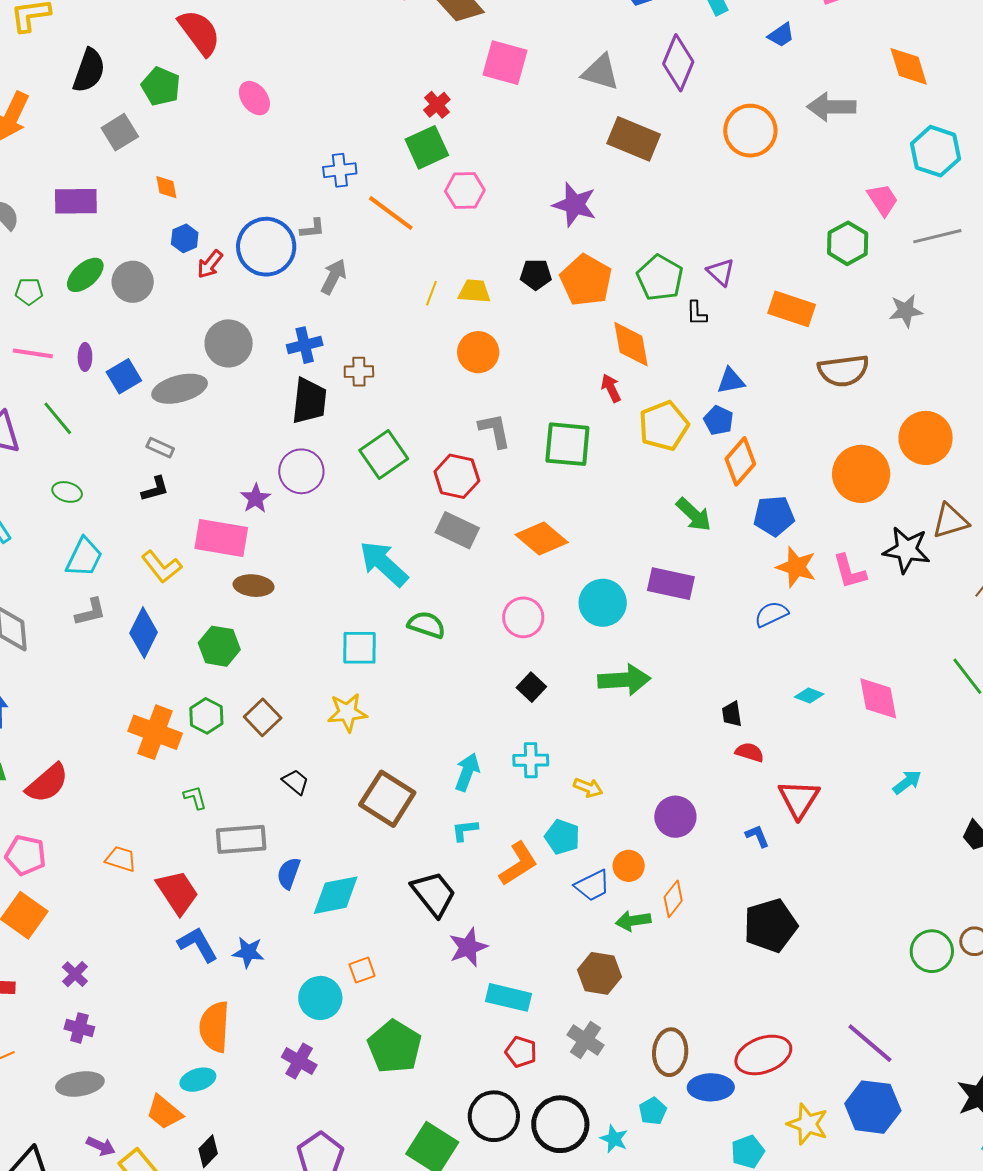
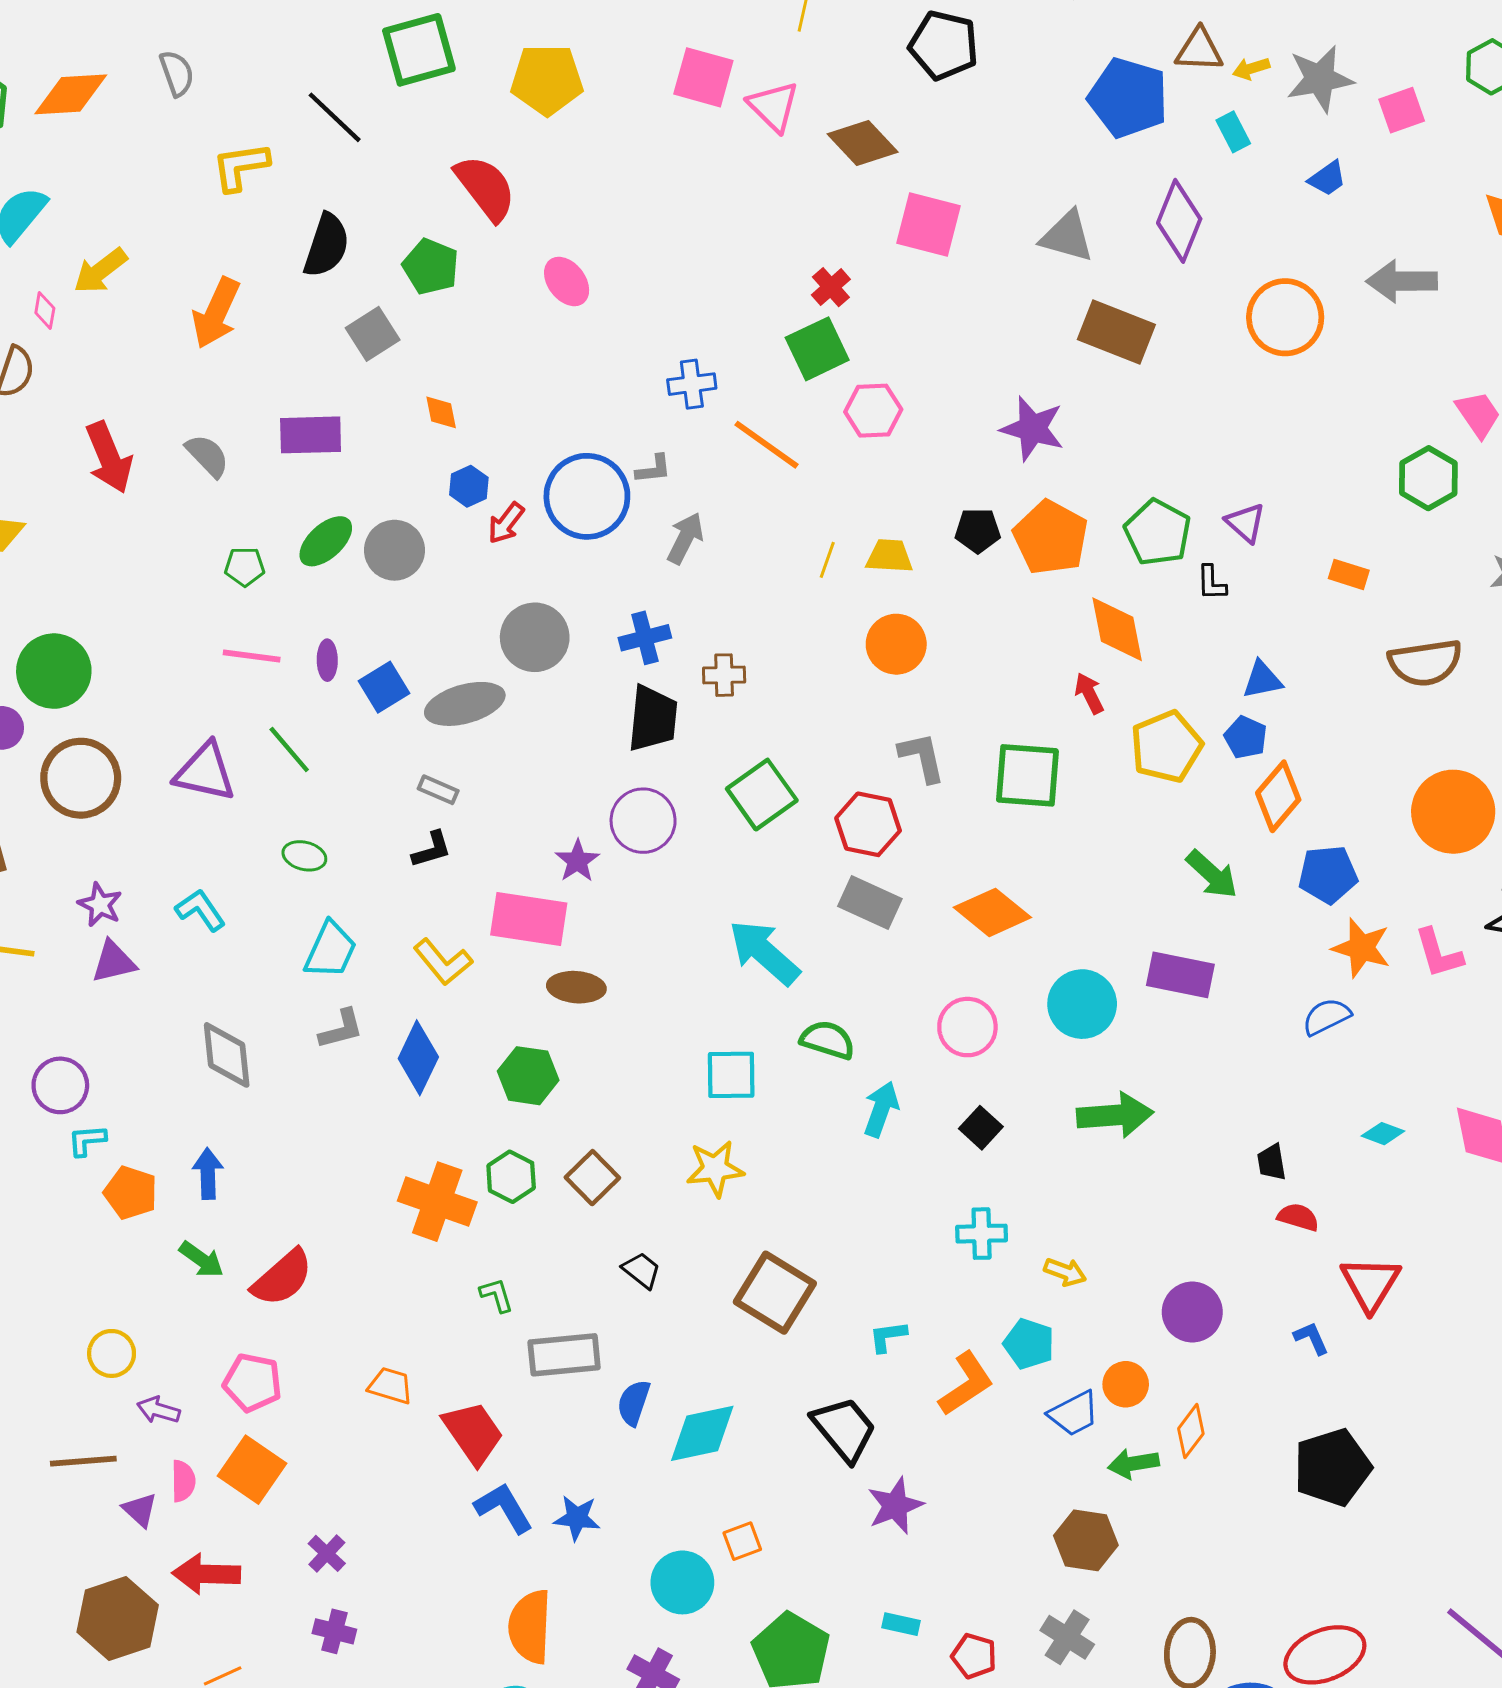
orange rectangle: (792, 309) -> (1349, 574), size x0.6
cyan arrow: (467, 772) -> (881, 1109), moved
cyan rectangle: (508, 997) -> (901, 1624), moved, size x0.6

